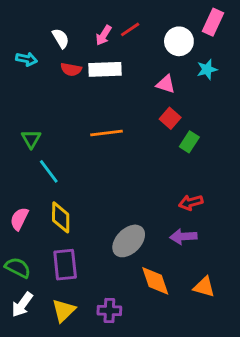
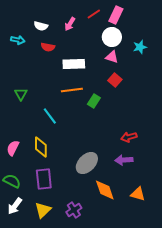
pink rectangle: (213, 22) -> (116, 15), moved
red line: (130, 29) -> (94, 14), moved
white semicircle: (61, 38) -> (41, 26), turned 136
white circle: (179, 41) -> (112, 37), moved
white rectangle: (105, 69) -> (74, 64), moved
green rectangle: (189, 142) -> (94, 101), moved
cyan line: (49, 171) -> (50, 116), moved
purple cross: (109, 310) -> (74, 210), turned -35

